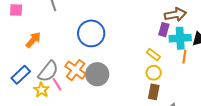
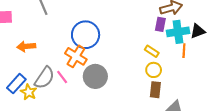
orange arrow: (33, 40) -> (26, 46), turned -132
orange cross: (76, 70) -> (76, 56), moved
pink line: (57, 84) -> (62, 77), moved
yellow star: (41, 90) -> (29, 92), moved

